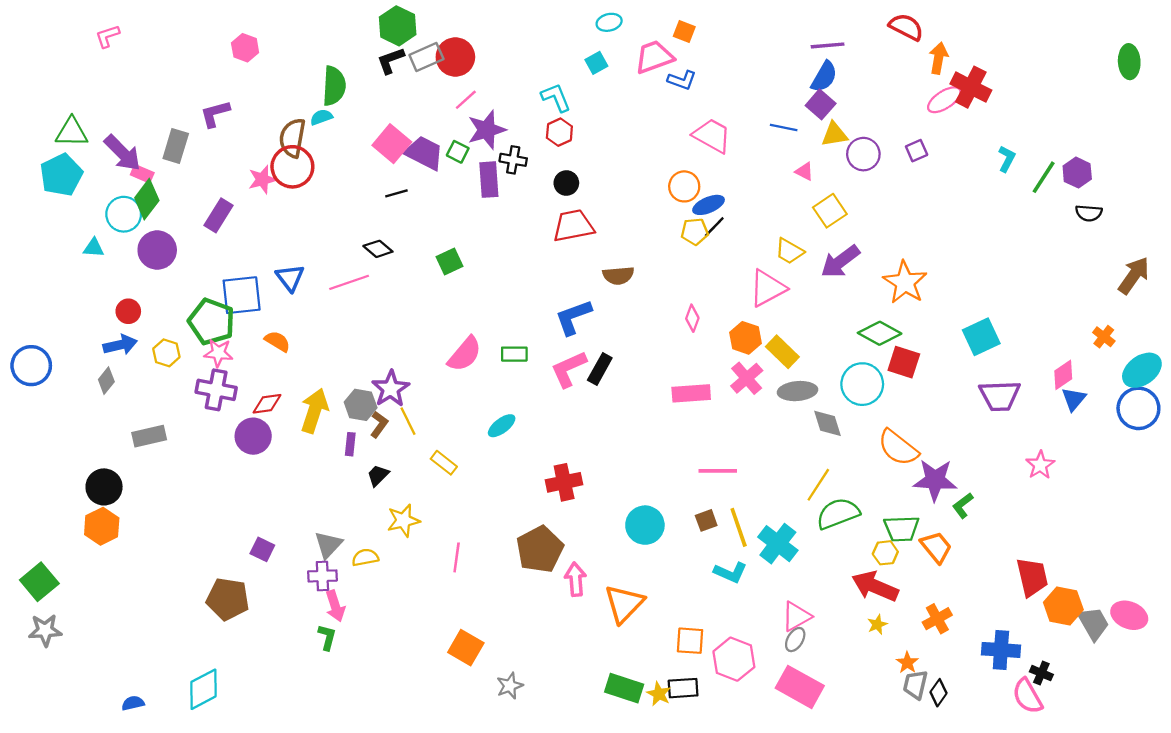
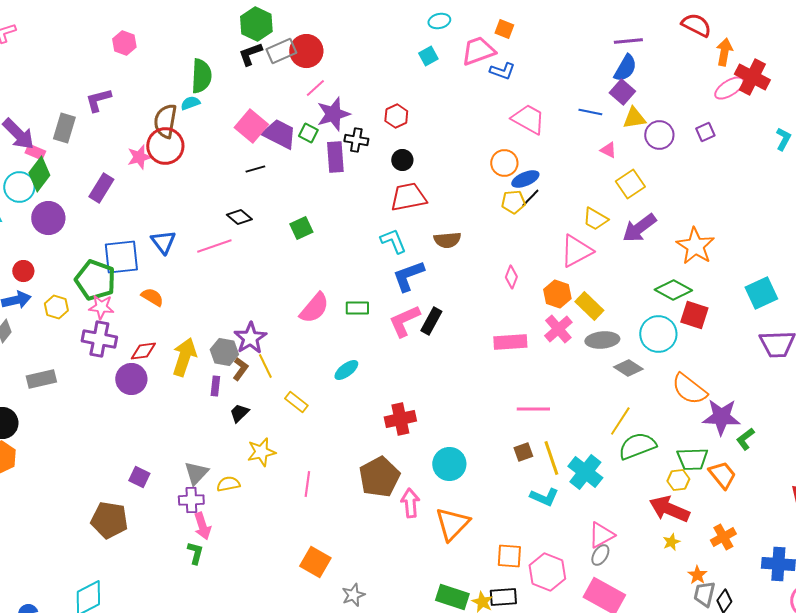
cyan L-shape: (556, 97) -> (393, 241), moved
gray diamond: (828, 423) -> (628, 368), turned -40
cyan circle: (645, 525) -> (449, 464), moved

